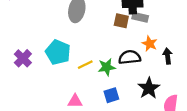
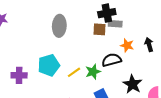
cyan pentagon: (58, 52) -> (49, 65), turned -30
black arrow: (168, 56) -> (149, 45), moved
purple cross: (23, 58) -> (19, 75), turned -35

